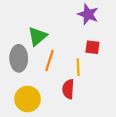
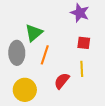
yellow line: (78, 67) -> (82, 69), moved
red semicircle: (68, 89) -> (62, 81), turned 36

